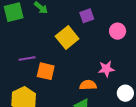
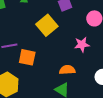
pink star: (106, 69) -> (82, 44), moved

